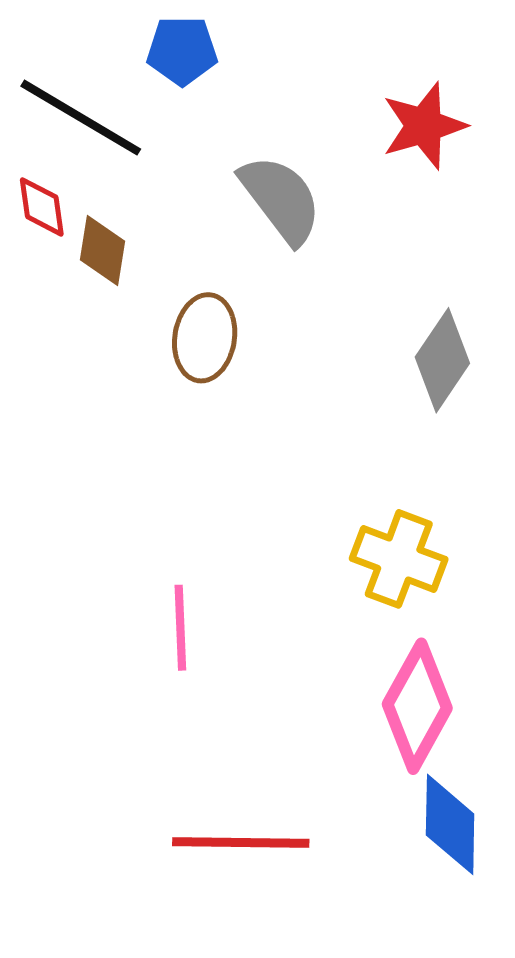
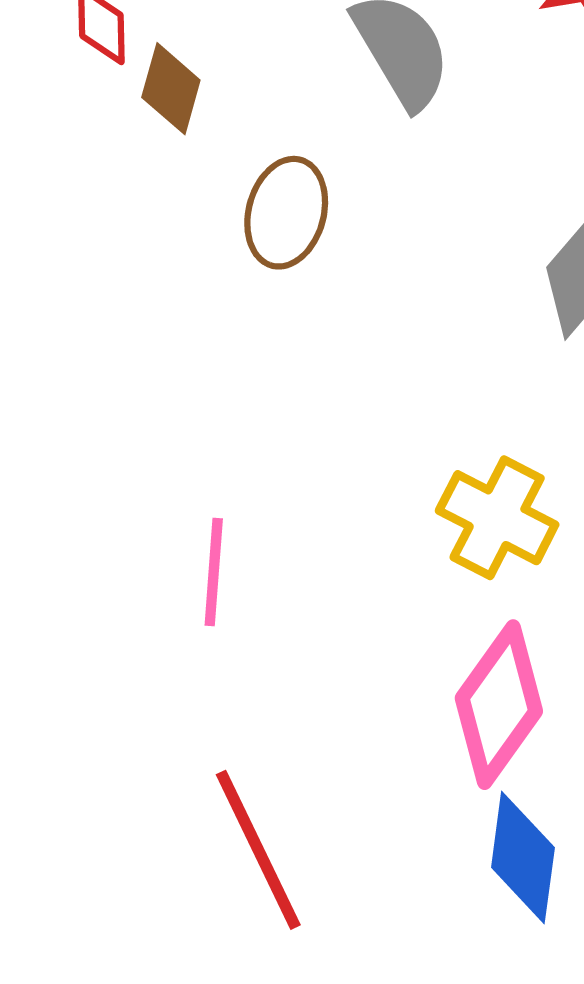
red line: (241, 843) -> (258, 850), turned 57

